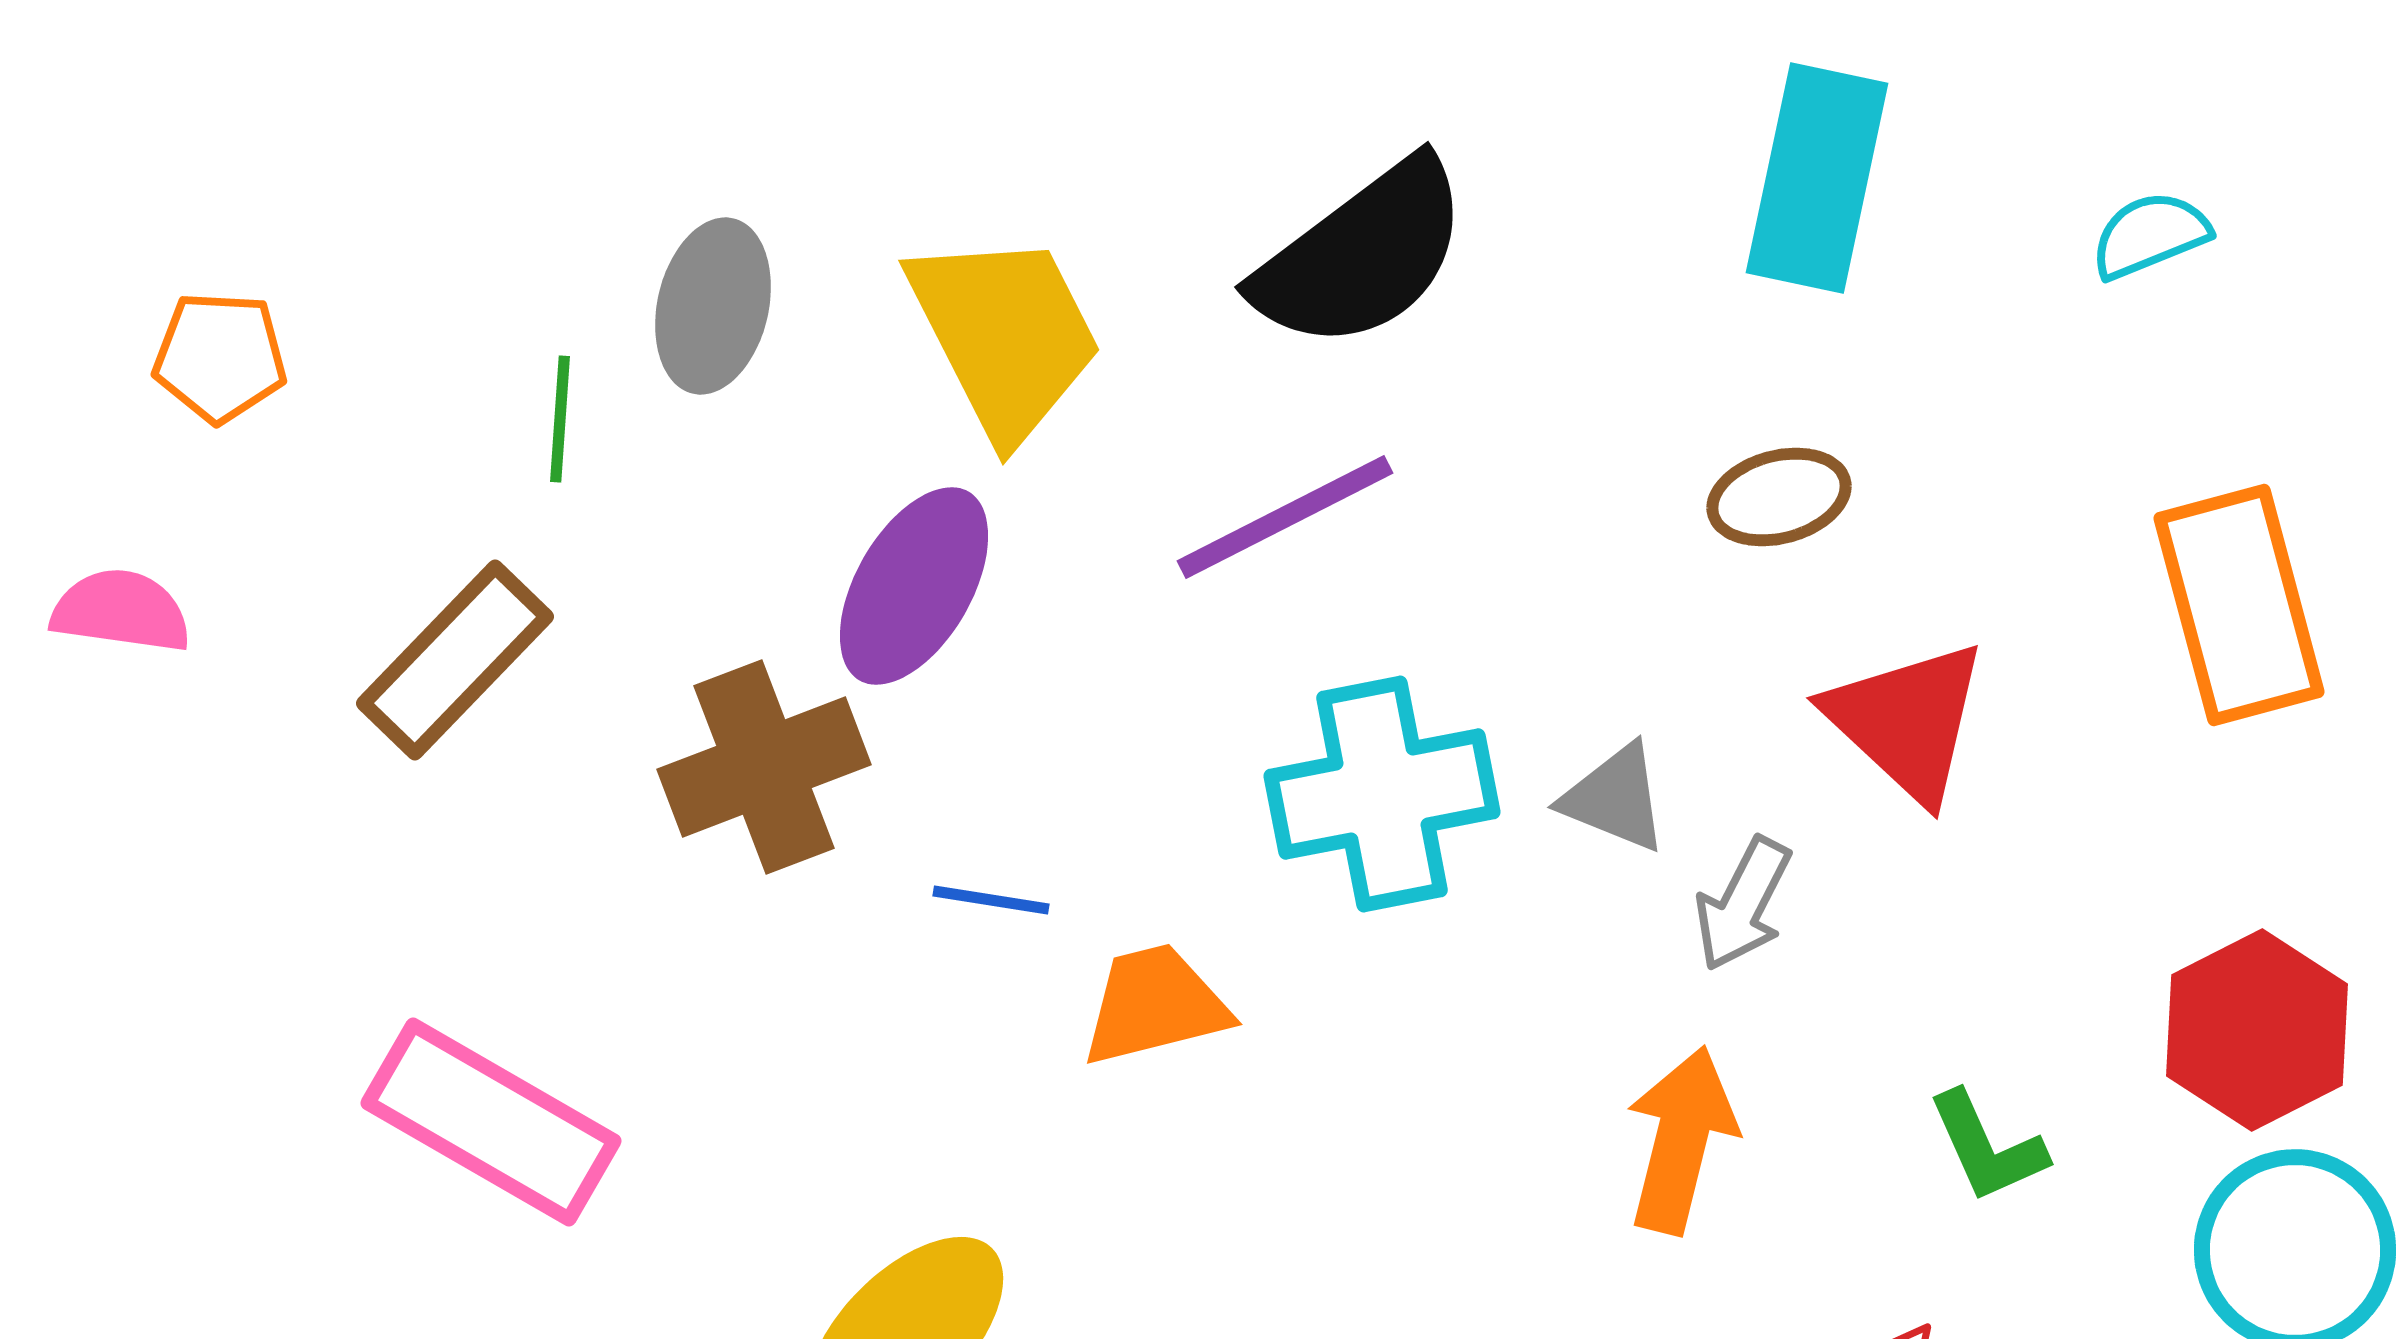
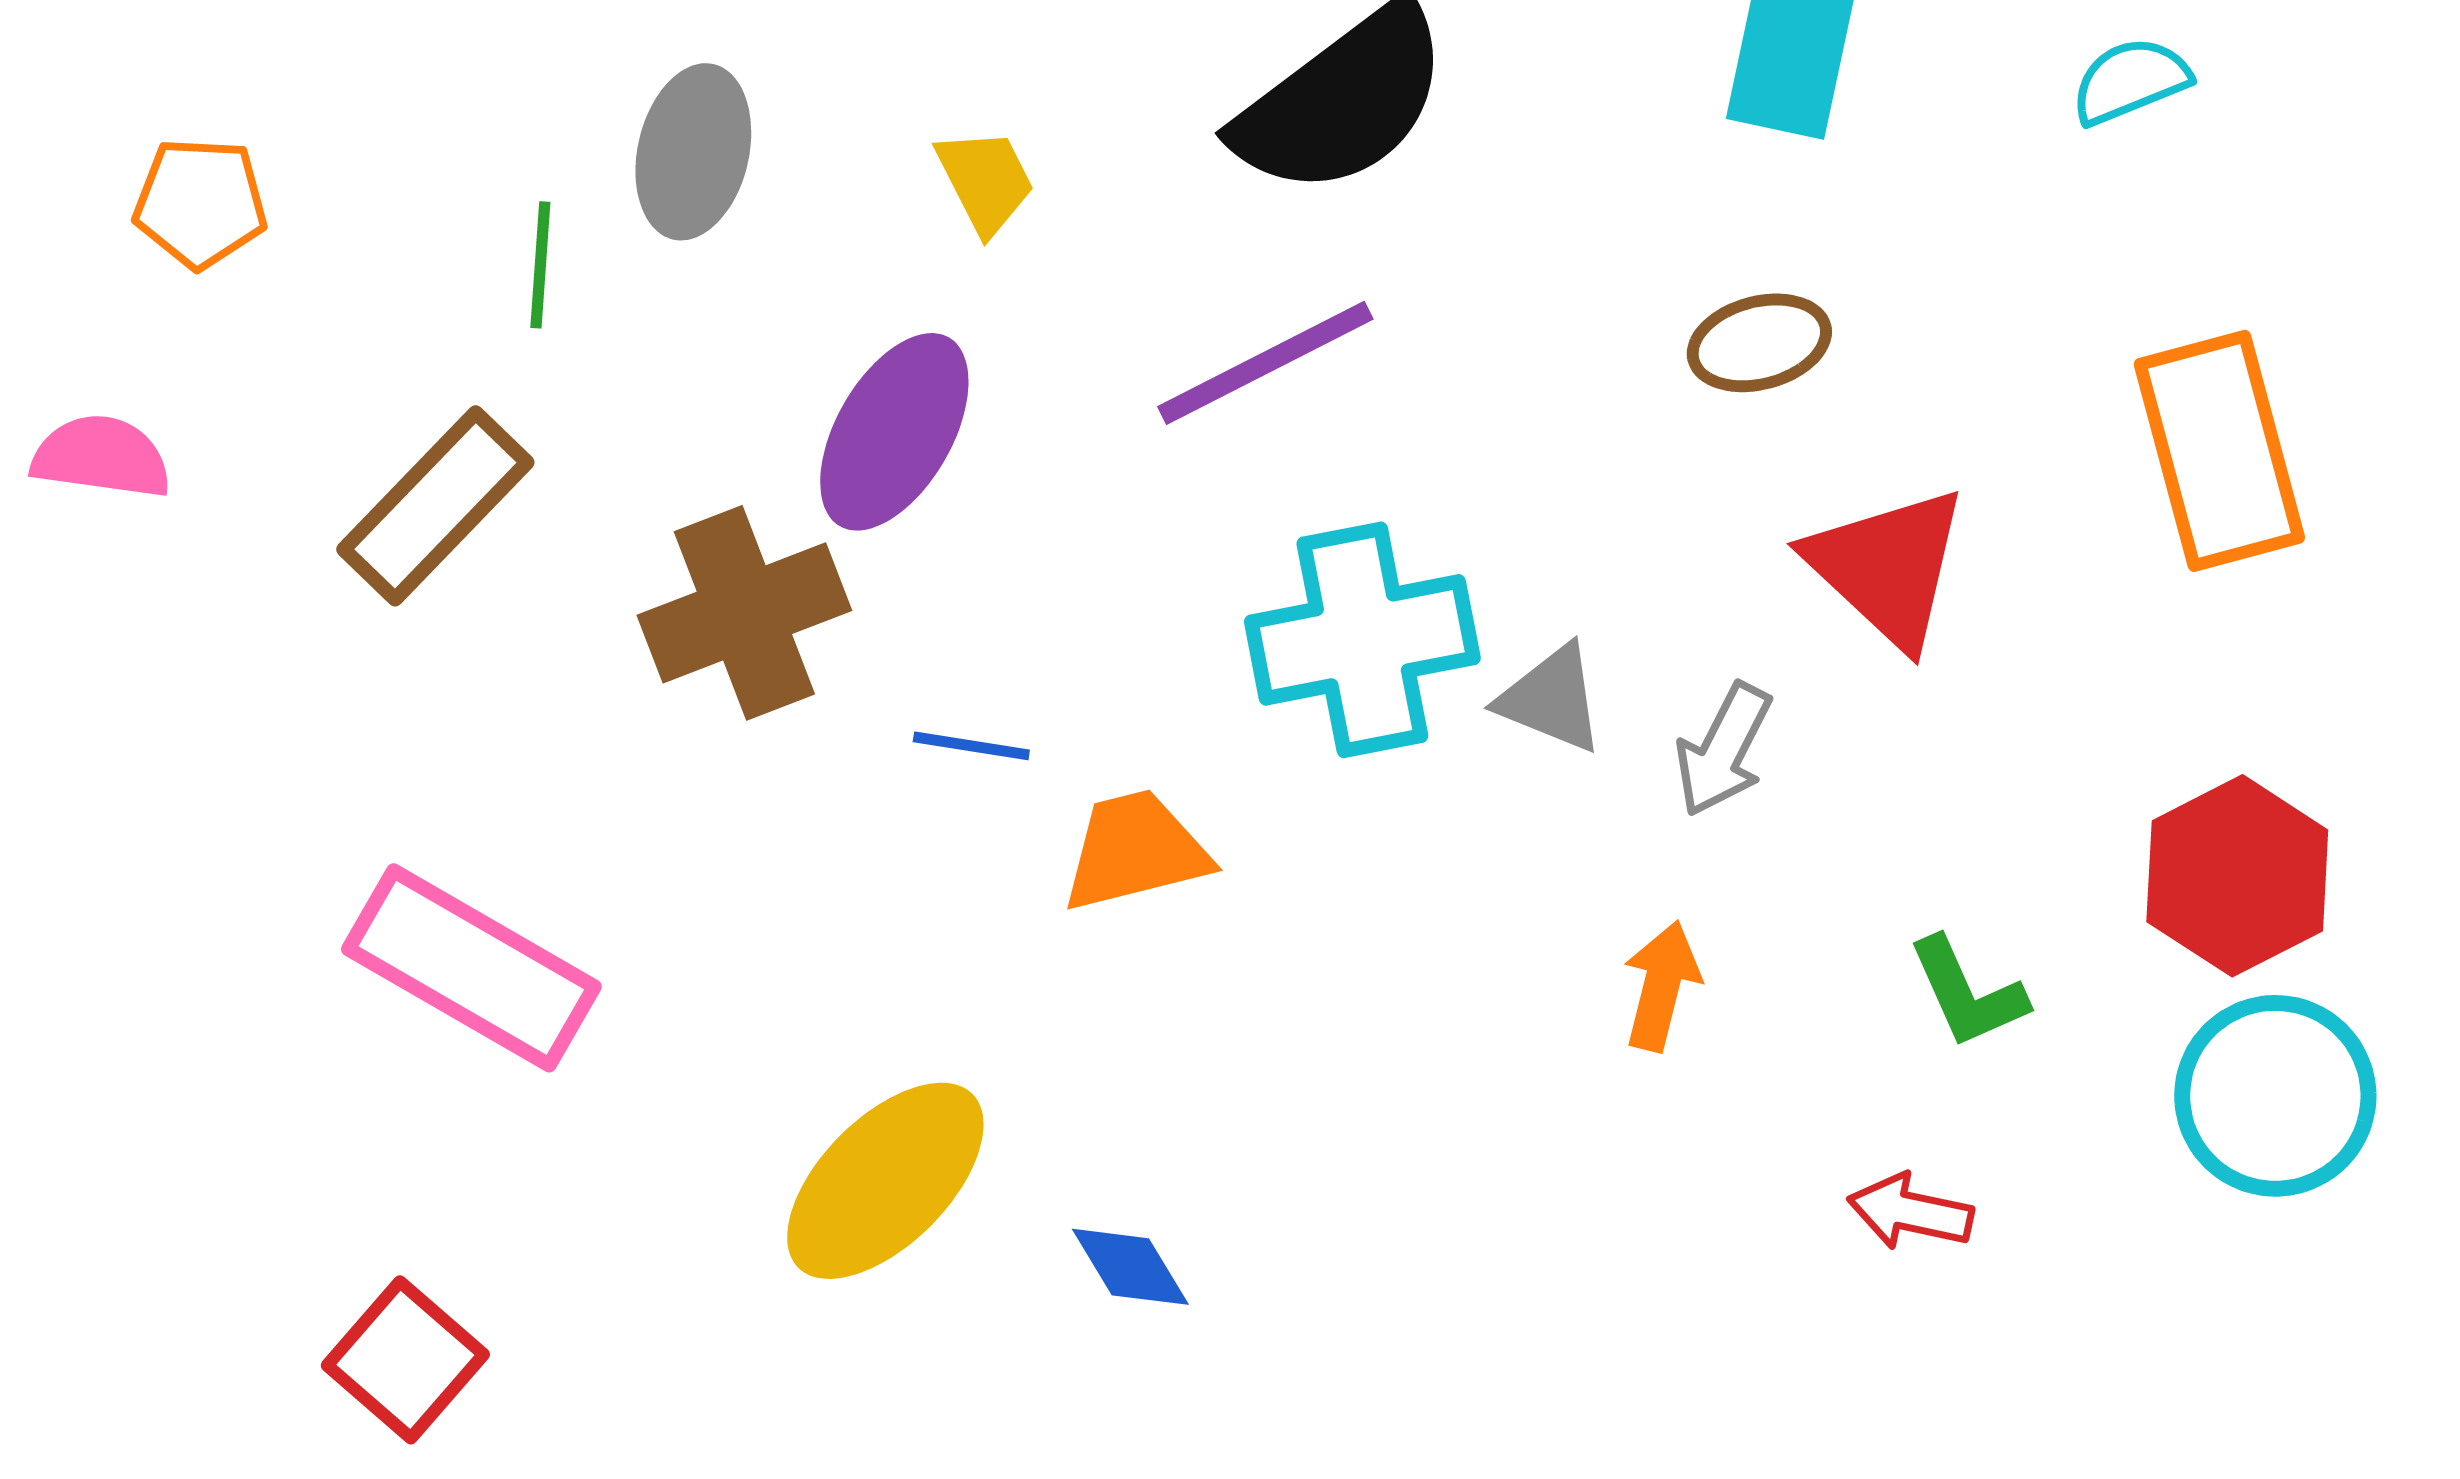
yellow trapezoid: (1005, 335) -> (985, 181), size x0.5
gray triangle: (1615, 798) -> (1551, 699), moved
orange arrow: (1681, 1140) -> (1661, 986), size x0.7

